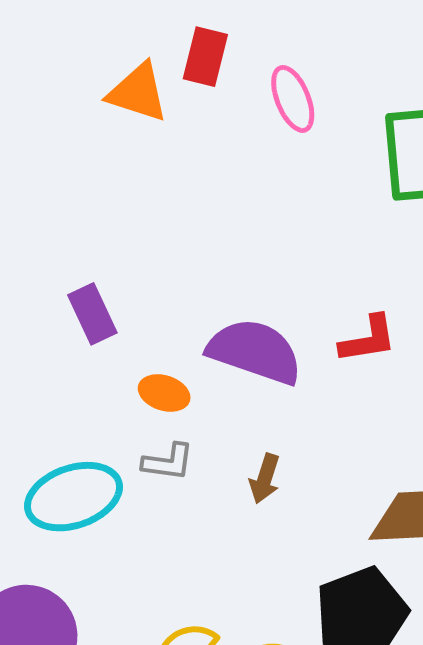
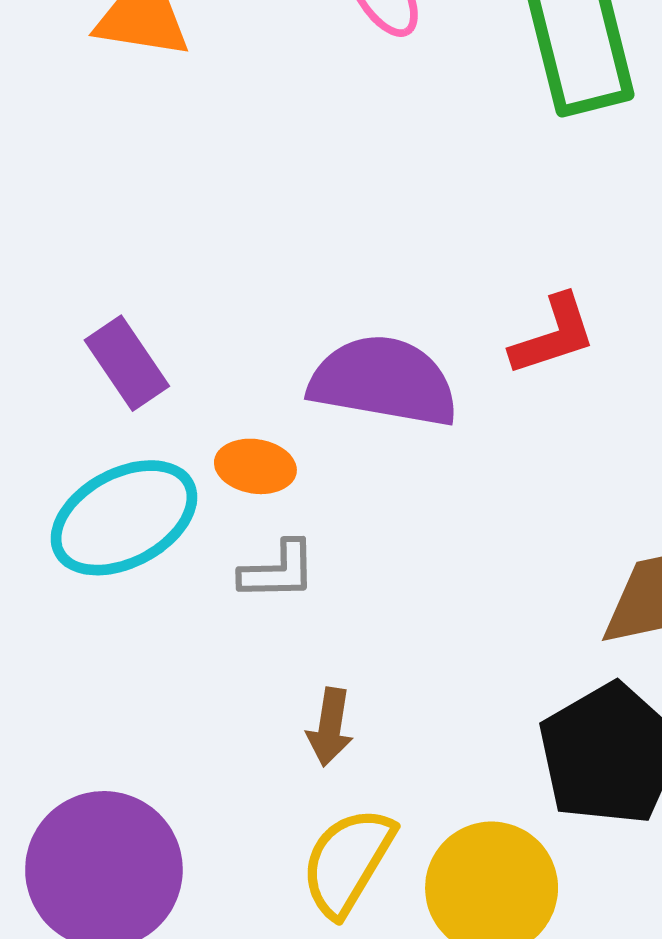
brown arrow: (265, 479) -> (330, 727), moved
cyan ellipse: (73, 497) -> (124, 518), moved

